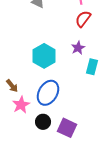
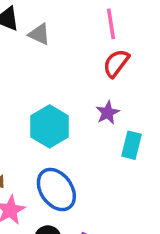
blue ellipse: (48, 93) -> (56, 190), turned -65

